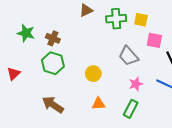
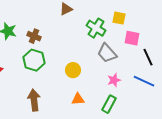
green cross: (116, 19) -> (96, 28), moved, turned 36
brown arrow: (53, 105) -> (34, 100), turned 50

